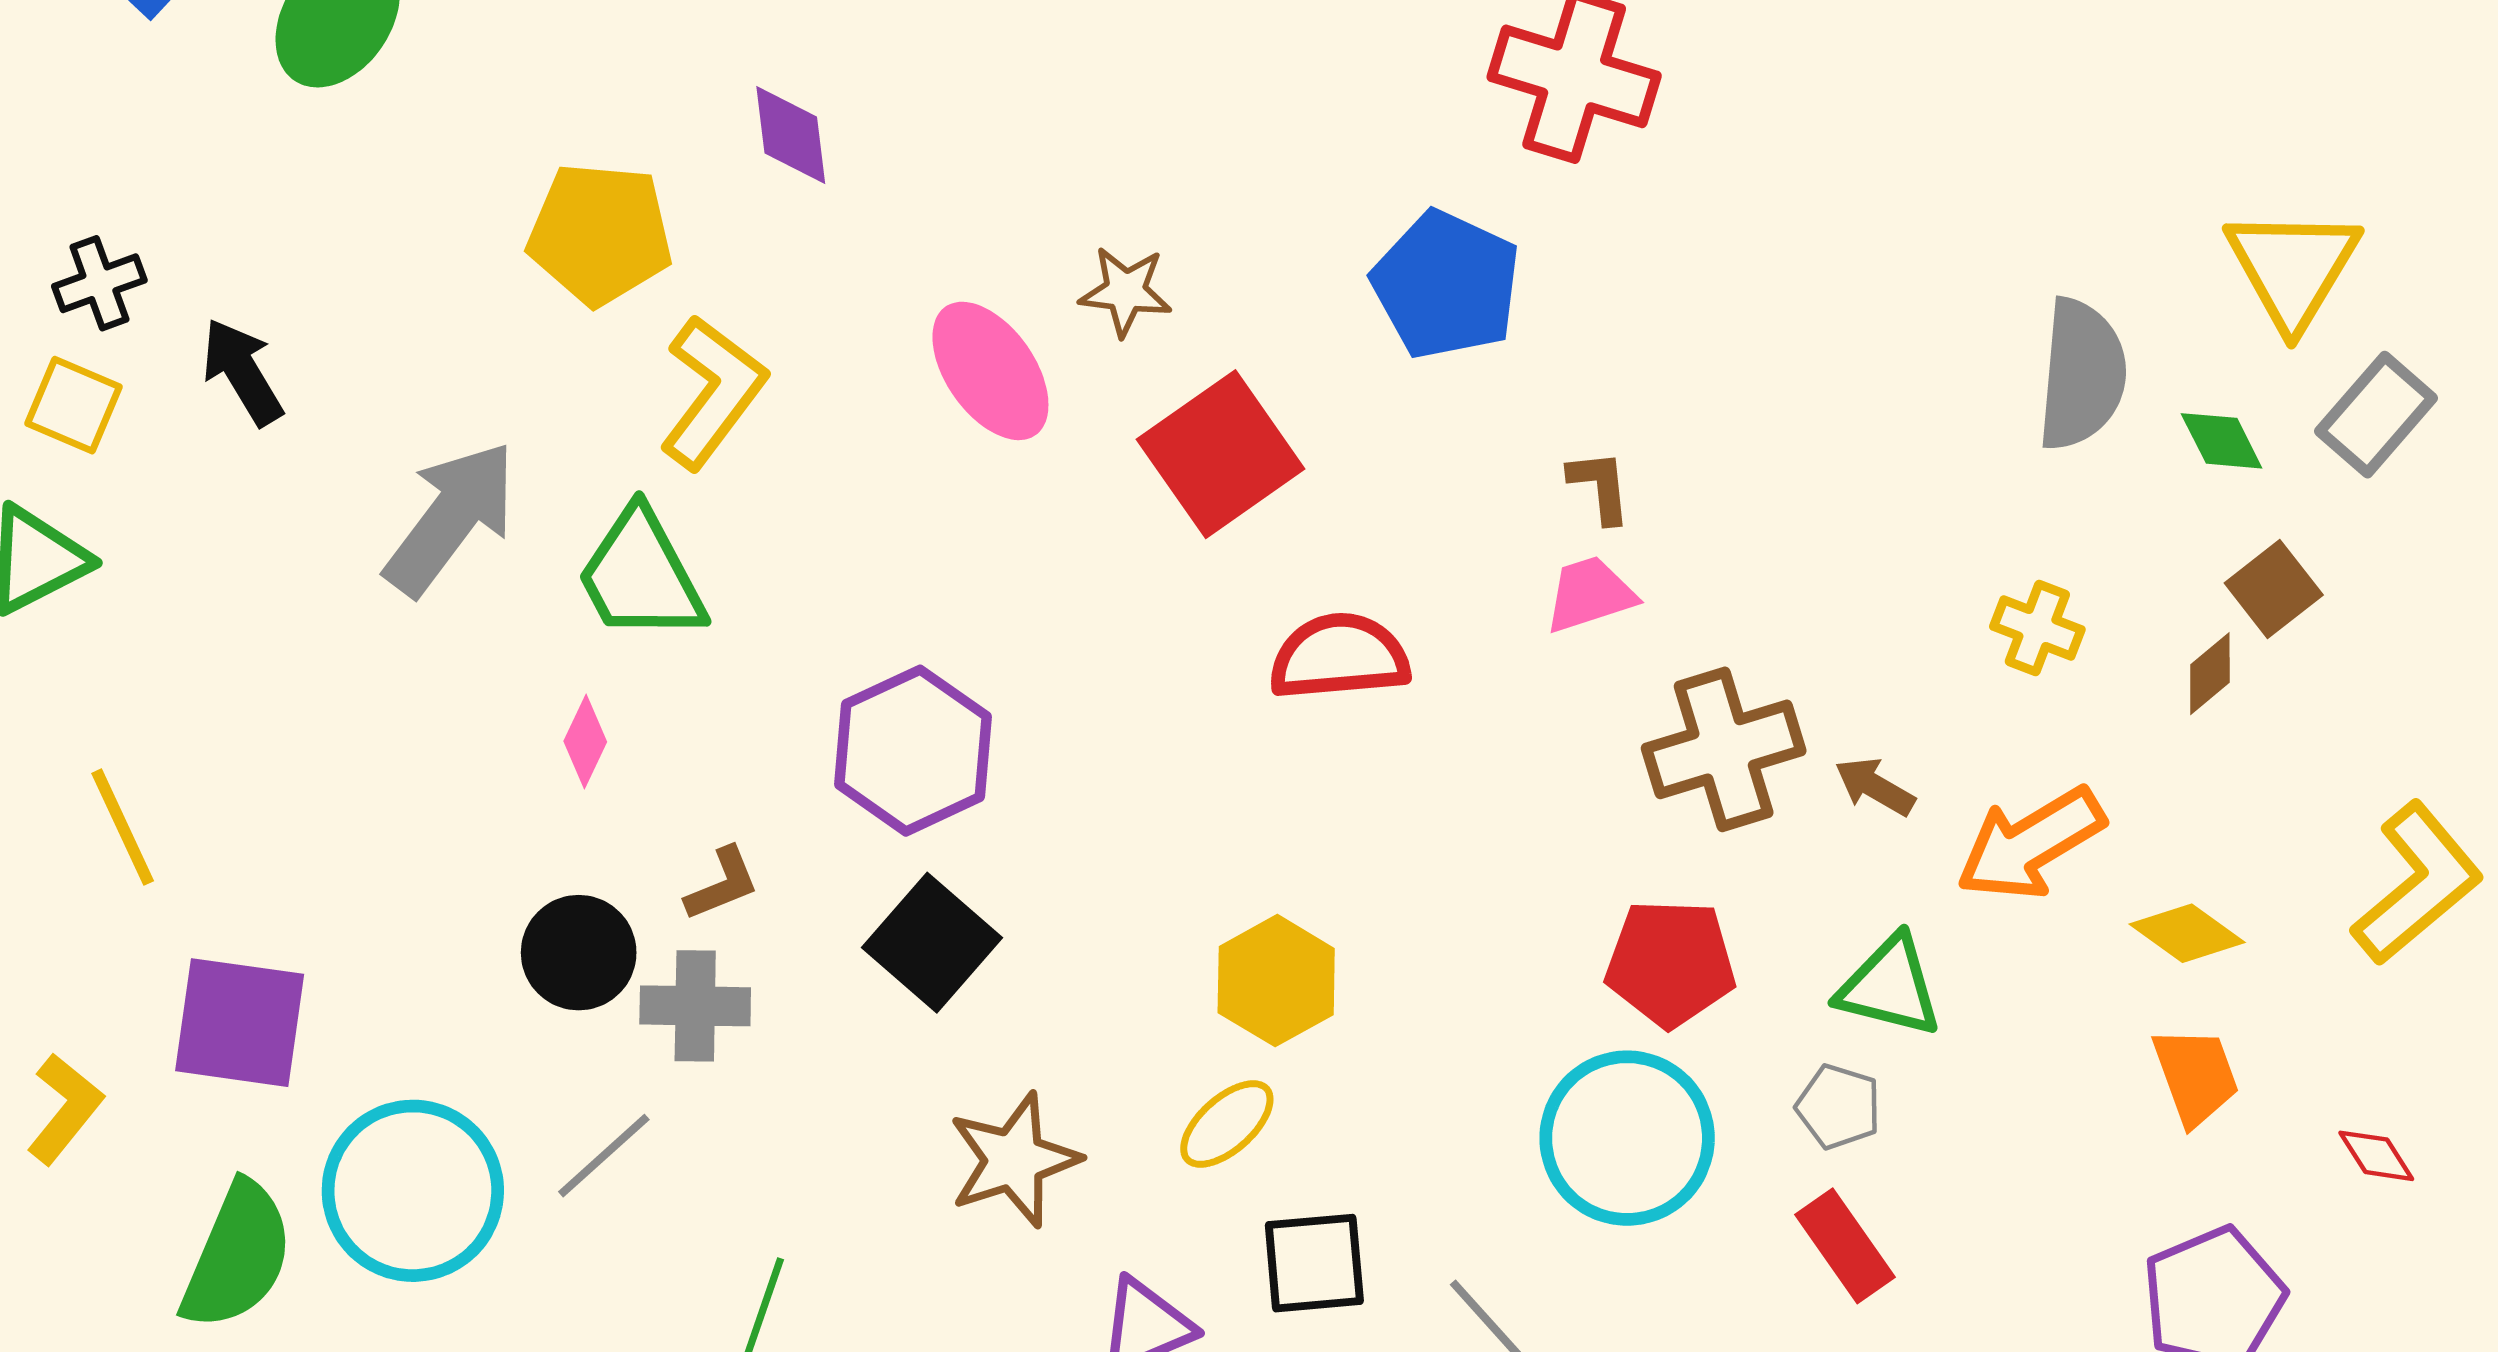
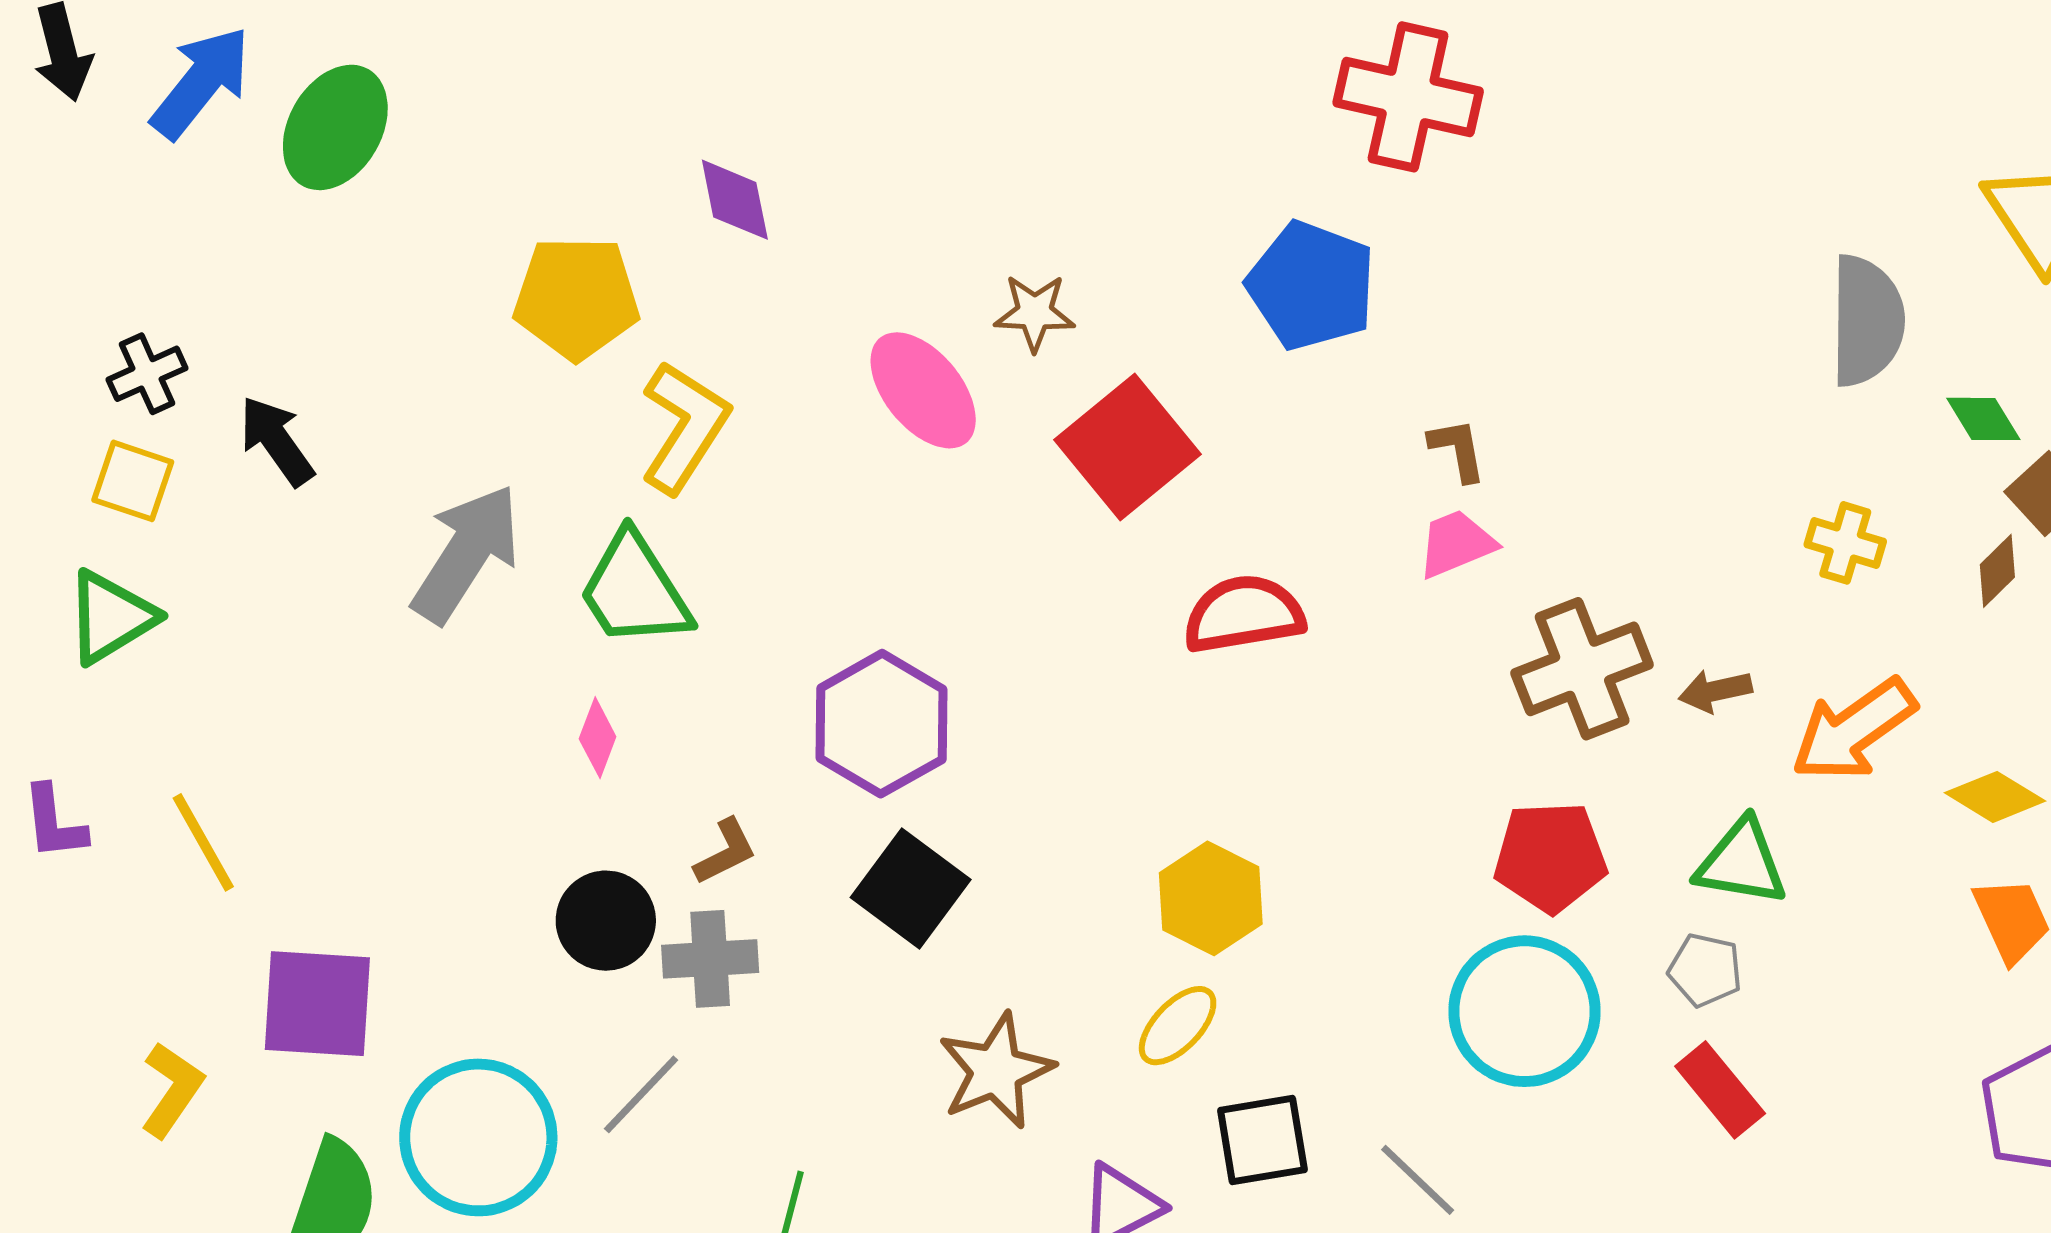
green diamond: (2222, 441) -> (1983, 419), moved
brown arrow: (1875, 787) -> (1715, 691), turned -38

